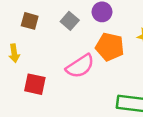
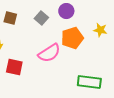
orange pentagon: (110, 47) -> (72, 38), turned -30

